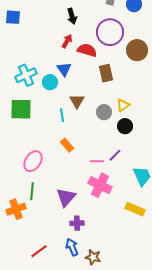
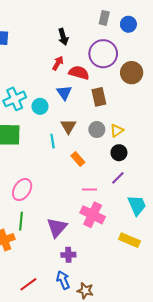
blue triangle: (64, 69) -> (64, 93), moved
gray circle: (104, 112) -> (97, 130), moved
orange rectangle: (67, 145) -> (78, 159), moved
purple line: (115, 155) -> (118, 178), moved

